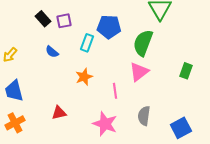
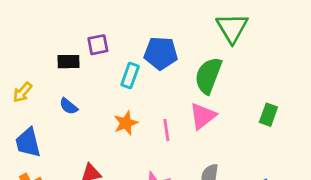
black rectangle: (43, 19) -> (69, 62), moved, turned -49
blue semicircle: (52, 52) -> (69, 106), moved
pink line: (115, 91) -> (166, 130), moved

